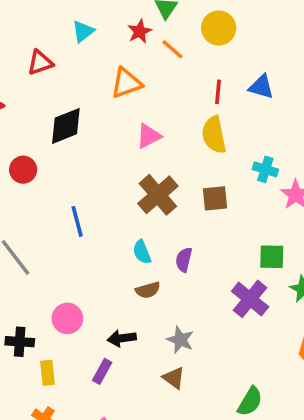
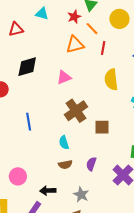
cyan triangle: (83, 31) -> (42, 14), turned 48
orange triangle: (126, 83) -> (75, 45), moved
red line: (218, 92) -> (103, 48), moved
pink triangle: (149, 136) -> (64, 77), moved
brown square: (215, 198) -> (102, 127), moved
purple semicircle: (184, 260) -> (91, 164), moved

